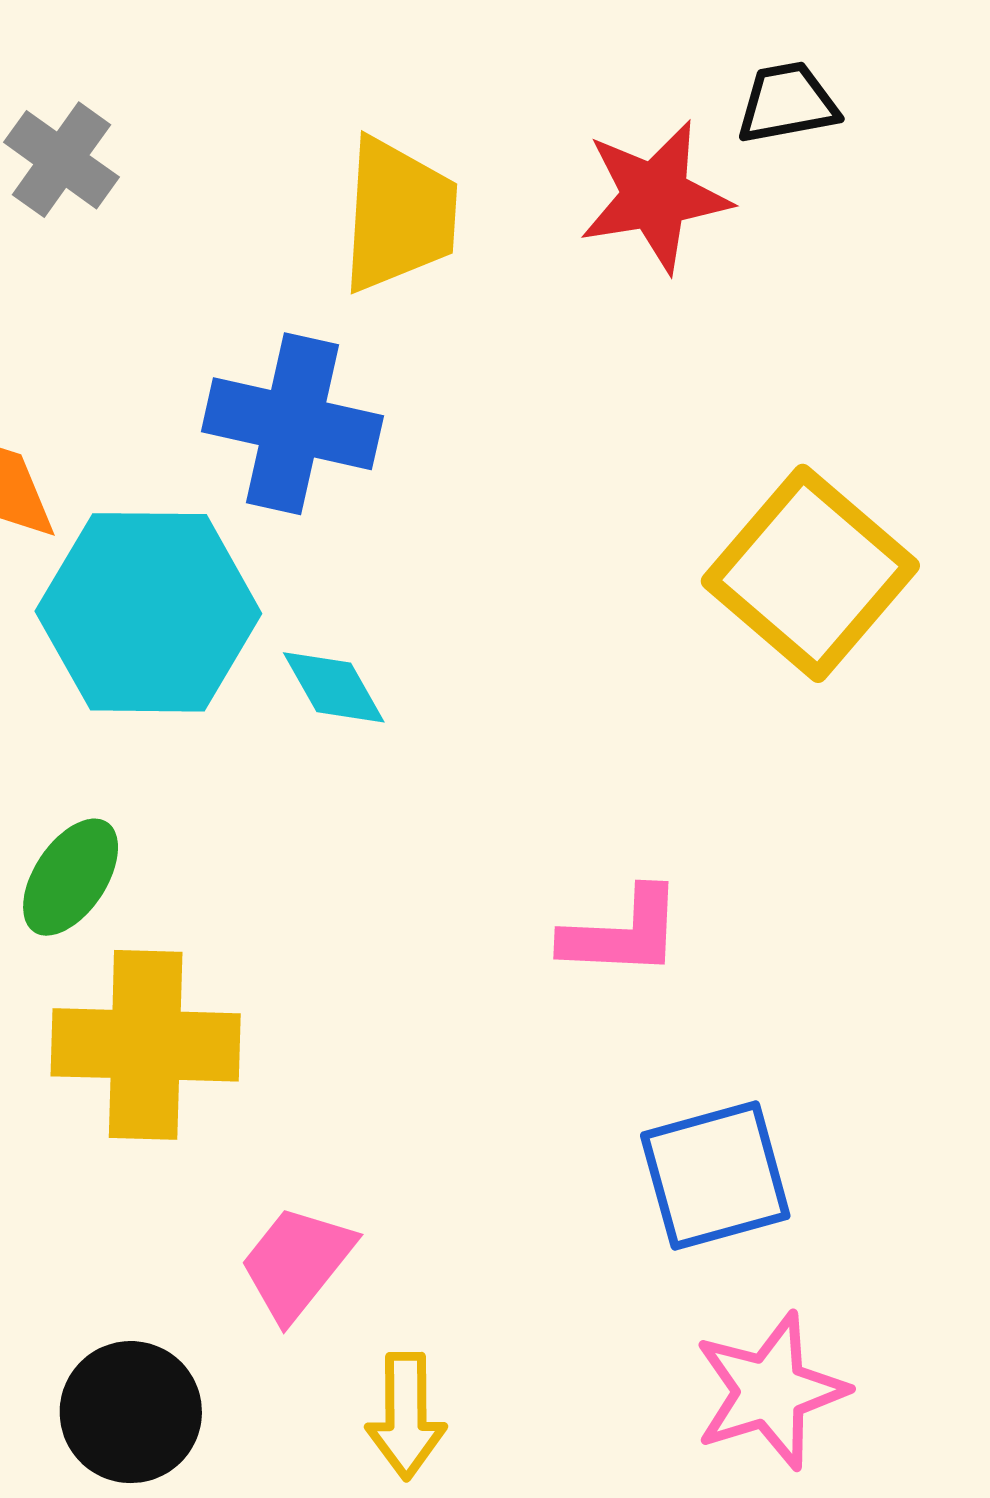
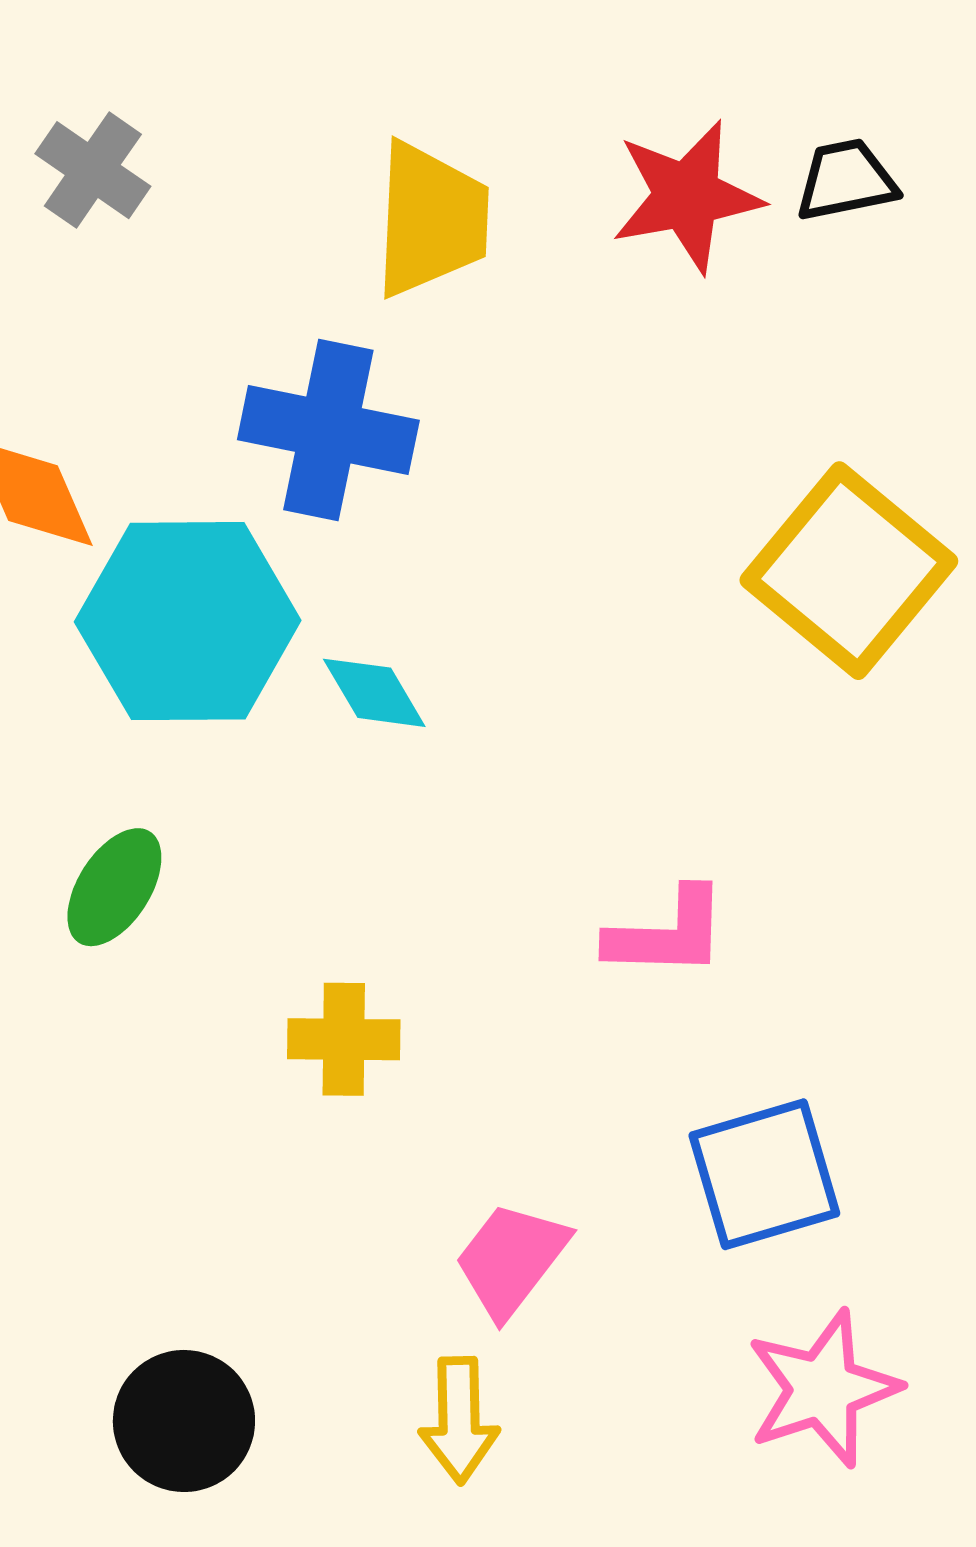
black trapezoid: (787, 103) -> (846, 180), moved
yellow cross: (146, 1045) -> (344, 1039), moved, size x0.6
pink trapezoid: (297, 1263) -> (511, 1259), moved

